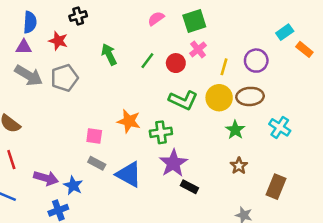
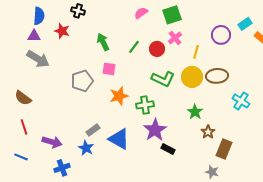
black cross: (78, 16) -> (78, 11), turned 32
purple circle: (256, 61) -> (221, 35), moved
gray pentagon: (65, 78) -> (82, 81), moved
orange star: (129, 121) -> (119, 96), turned -30
green star: (235, 130) -> (195, 112), moved
pink square: (94, 136) -> (109, 69), moved
gray rectangle: (97, 163) -> (93, 130), turned -64
blue star: (73, 186) -> (86, 148), moved
brown rectangle: (276, 187) -> (224, 149), moved

